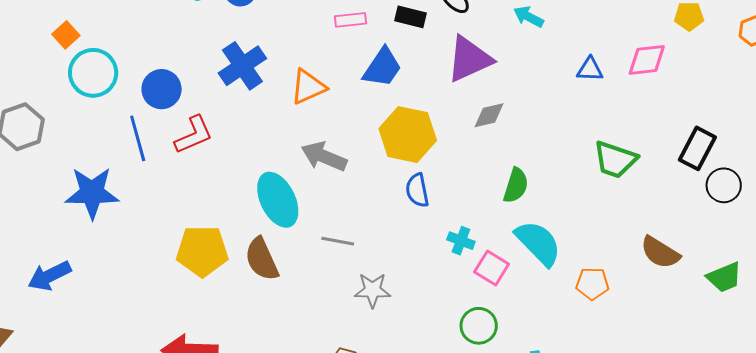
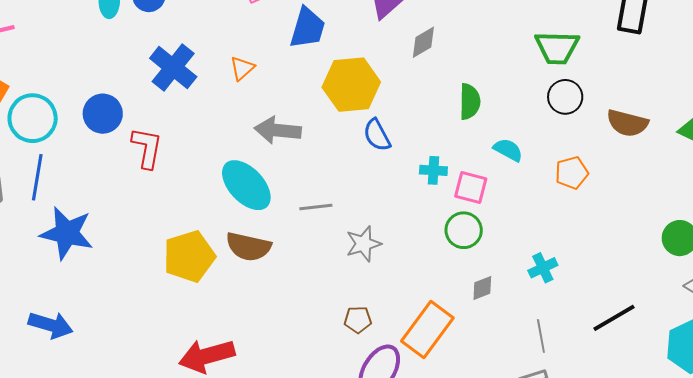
orange triangle: (308, 87) -> (242, 68), size x0.7
red L-shape: (194, 135) -> (147, 148), turned -39
blue line: (138, 138) -> (37, 177), moved, turned 42
black circle: (724, 185) -> (565, 97), moved
blue star: (92, 193) -> (67, 233), turned 30
cyan semicircle: (538, 243) -> (508, 150), size x0.6
brown semicircle: (262, 259) -> (248, 247), turned -36
blue arrow: (49, 276) -> (51, 325), turned -120
green circle: (479, 326) -> (464, 230), moved

